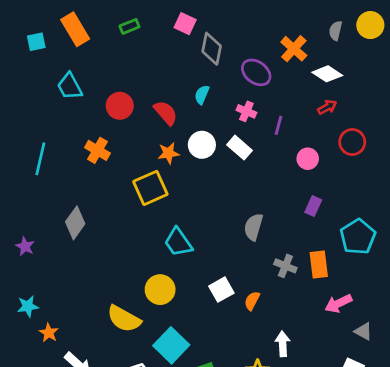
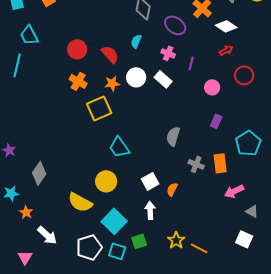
cyan trapezoid: (70, 86) -> (29, 35), moved
orange cross: (97, 150) -> (78, 81), moved
cyan line: (40, 159) -> (17, 65), moved
gray diamond: (75, 223) -> (39, 173), moved
white arrow: (283, 344) -> (150, 210), moved

